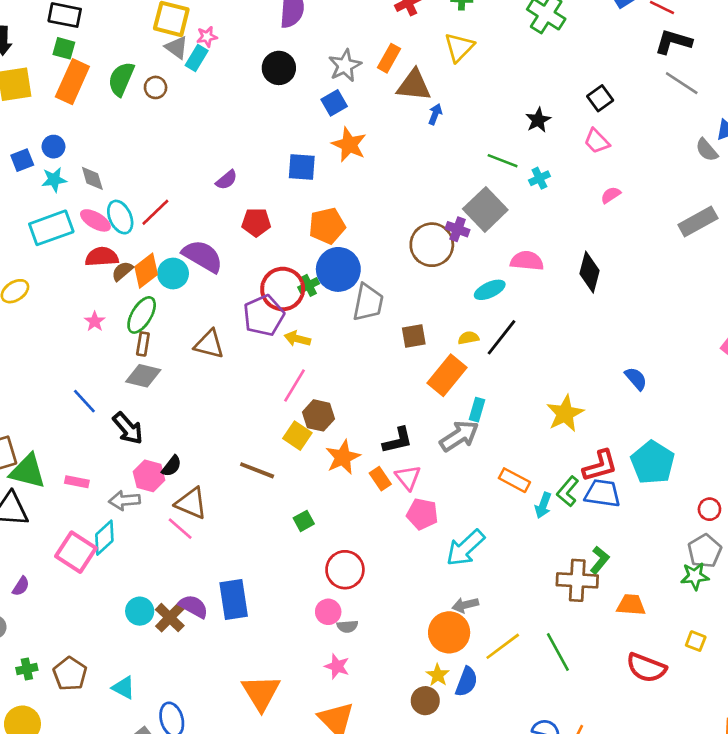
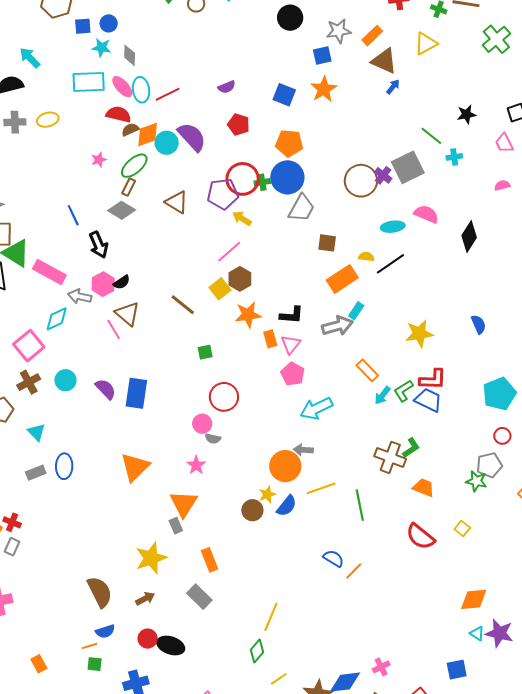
cyan pentagon: (653, 463) -> (499, 394), moved
pink rectangle: (77, 482) -> (49, 272), size x1.8
pink square: (76, 552) -> (29, 346), moved
brown cross: (170, 618) -> (29, 382), moved

